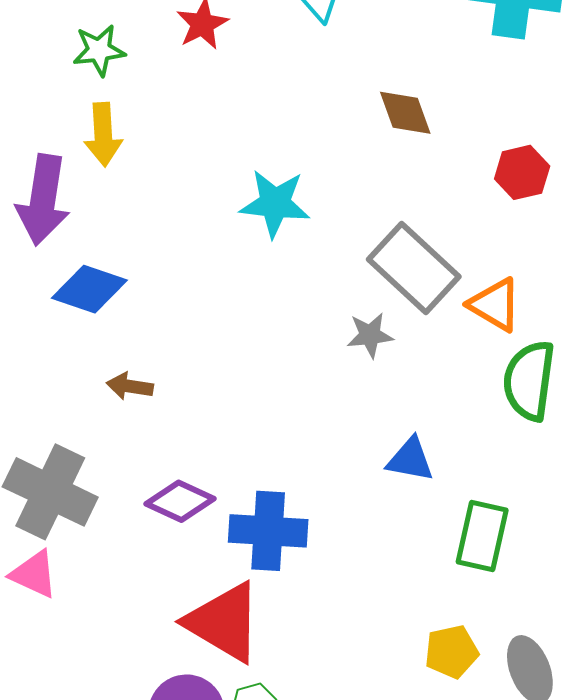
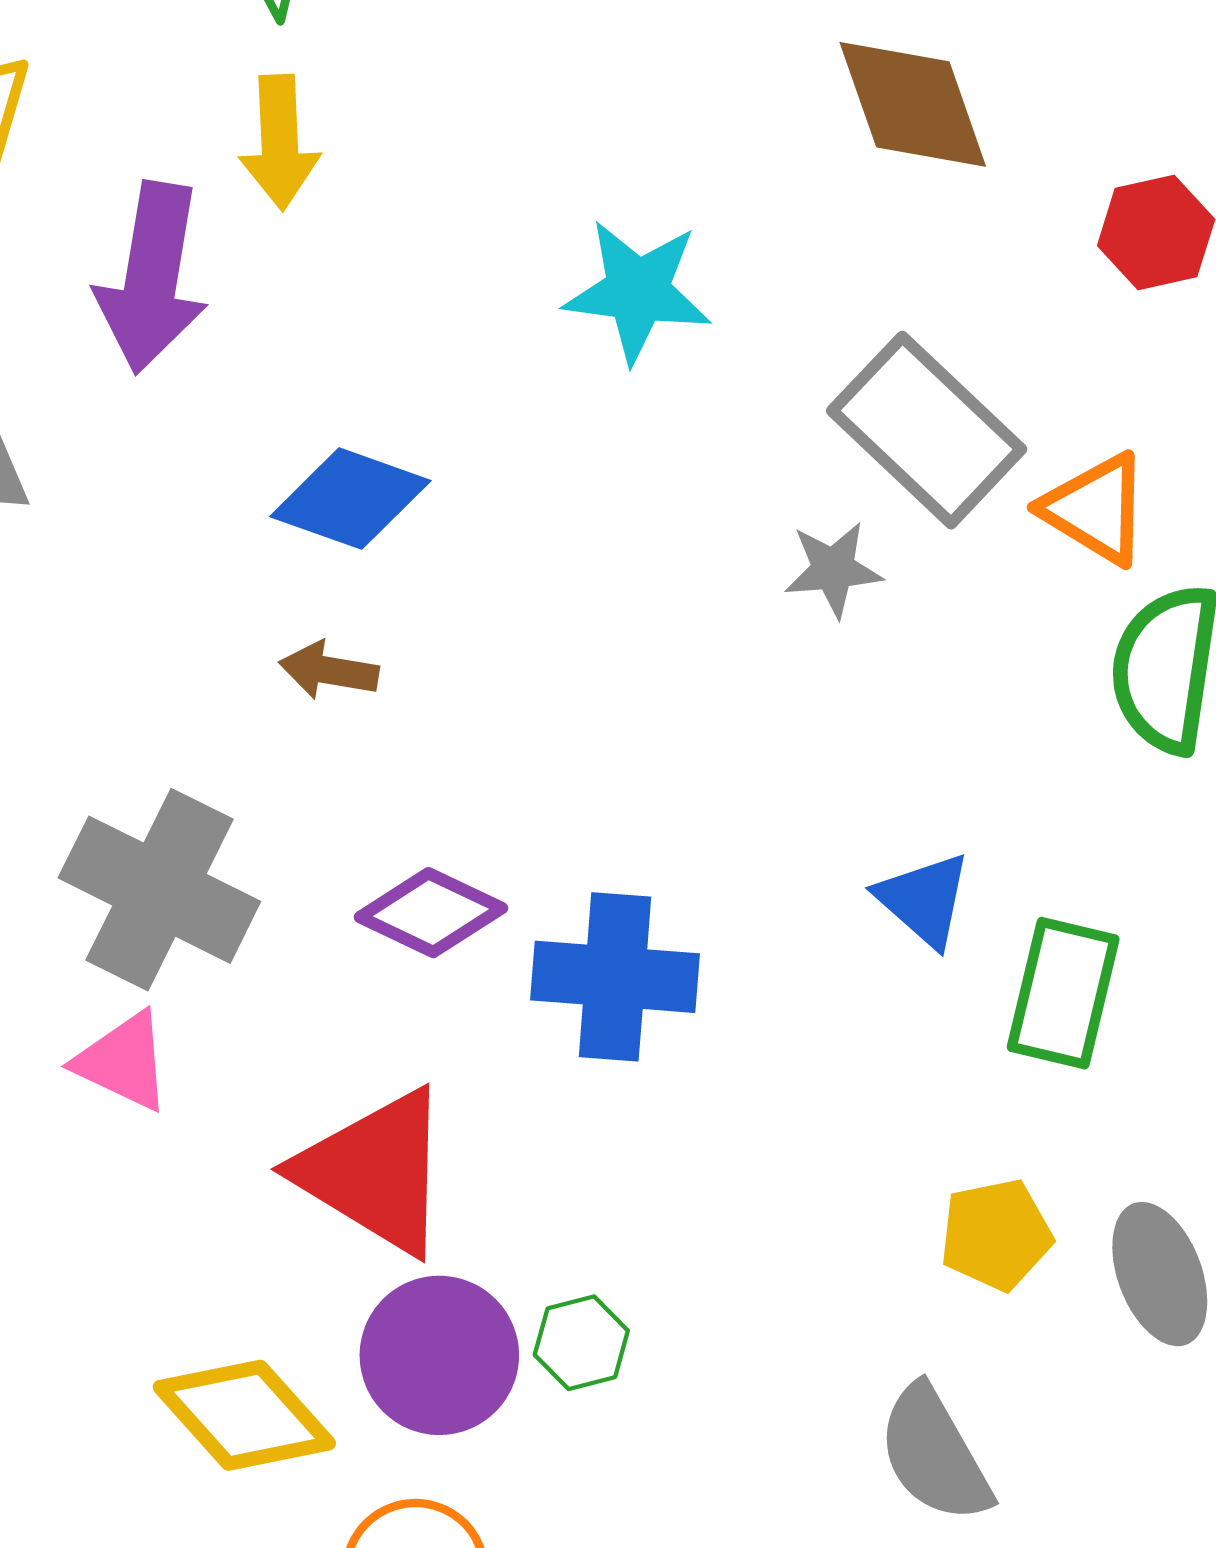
brown diamond: (405, 113) -> (913, 104), size x1.4
blue diamond: (89, 289) -> (350, 499), moved
blue triangle: (410, 460) -> (924, 900), moved, turned 30
red triangle: (224, 622) -> (375, 1172), moved

